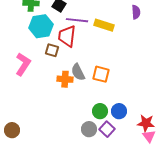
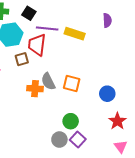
brown square: (52, 50) -> (22, 59), turned -32
blue circle: (119, 111) -> (107, 94), moved
red star: (146, 123) -> (117, 121), moved, turned 30

